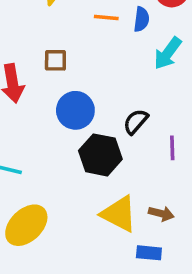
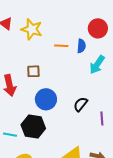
black hexagon: (100, 155) -> (33, 127), moved

